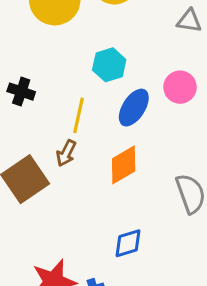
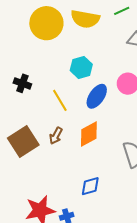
yellow line: (79, 115) -> (60, 100), turned -45
brown arrow: (66, 153) -> (56, 136), moved

